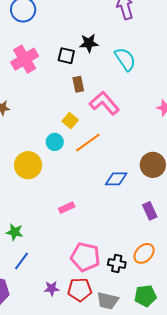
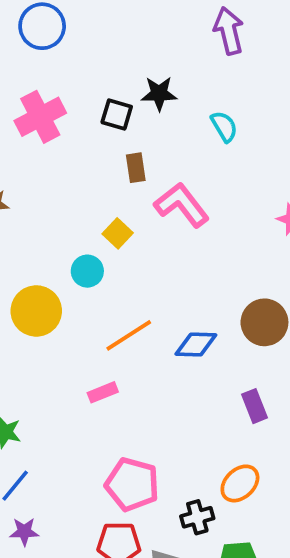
cyan semicircle: (125, 59) -> (224, 127), size x0.7
orange line: (88, 143) -> (129, 335), moved
black cross: (117, 264) -> (197, 517), moved, turned -30
purple star: (52, 289) -> (24, 532), moved

